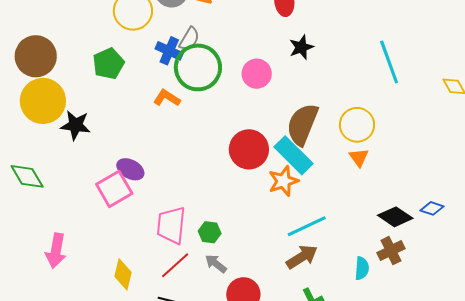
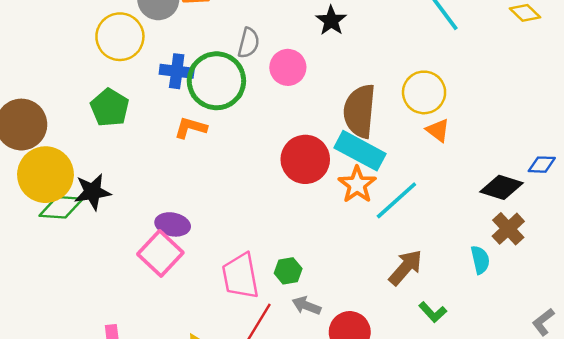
gray semicircle: (189, 39) -> (249, 43), moved
green diamond: (27, 176) -> (61, 207), moved, turned -39
cyan line: (307, 226) -> (396, 200), moved

